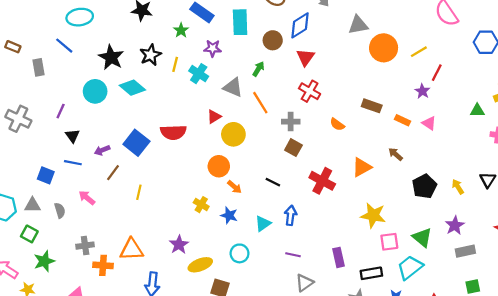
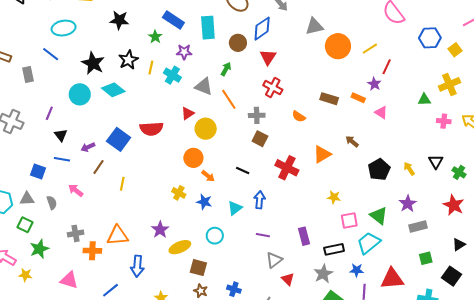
orange rectangle: (403, 120) -> (358, 98), moved
yellow star: (373, 215) -> (334, 197), size x0.6

